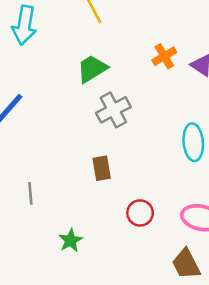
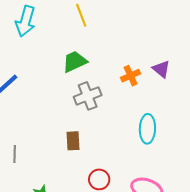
orange cross: (164, 56) -> (131, 76), moved

